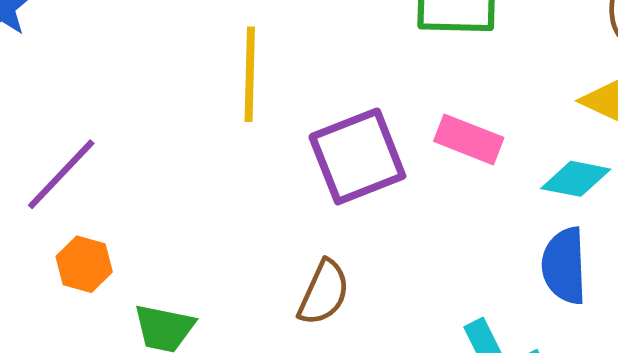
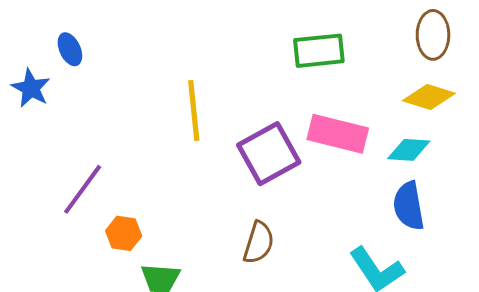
pink rectangle: (469, 139) -> (338, 134), size x1.4
orange hexagon: (84, 264) -> (124, 233), moved

